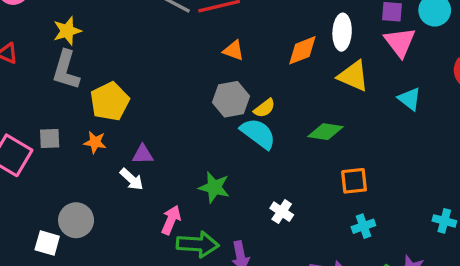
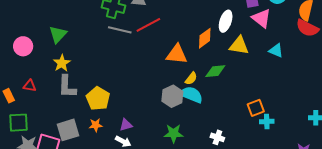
white ellipse: (342, 32) -> (226, 21), turned 30
orange triangle: (234, 50) -> (177, 54), moved, size x1.6
gray hexagon: (231, 99) -> (172, 96), moved
green diamond: (325, 132) -> (215, 71), moved
gray square: (50, 139) -> (68, 130), size x1.6
cyan cross: (363, 226) -> (267, 121), moved, turned 32

